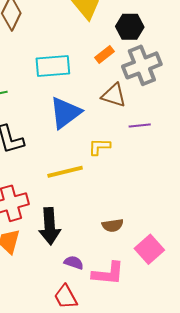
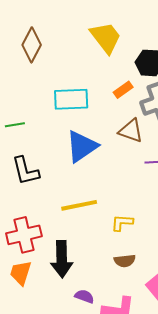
yellow L-shape: (99, 147) -> (122, 223), moved

